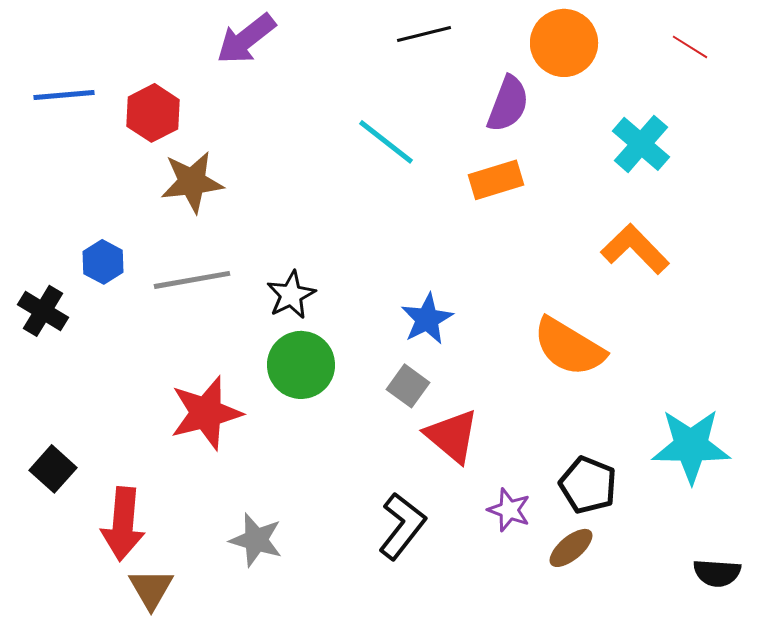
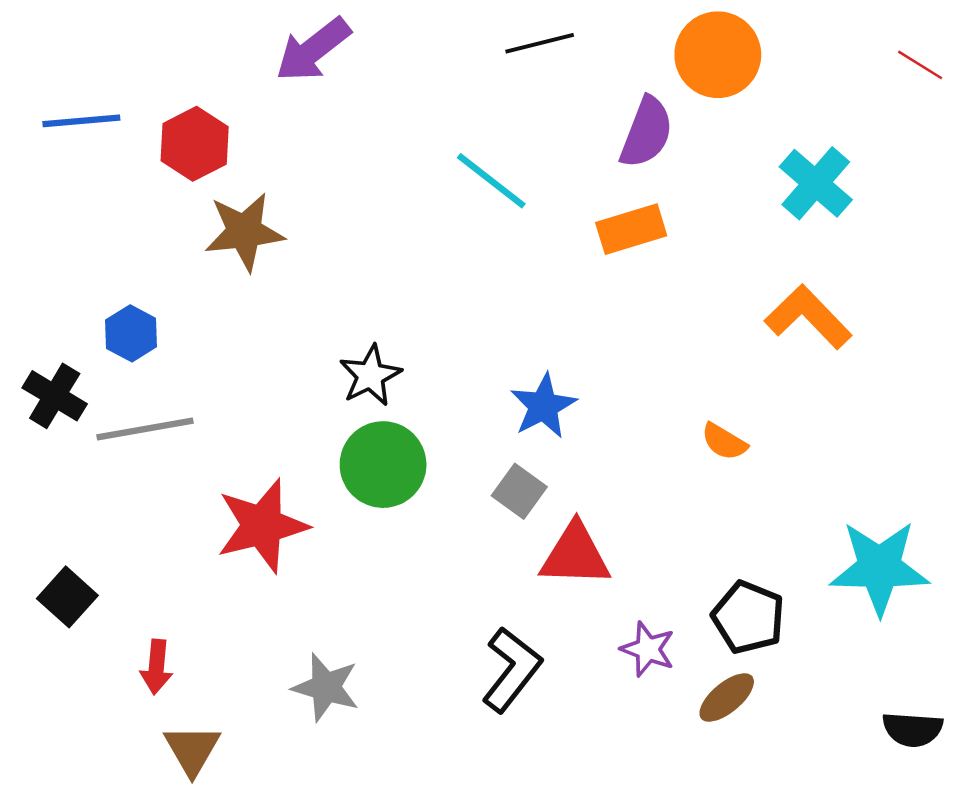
red line: (690, 47) -> (920, 65), moved
gray line: (192, 280) -> (145, 429), moved
orange semicircle: (569, 347) -> (724, 442), size x0.5
red triangle: (452, 436) -> (575, 555), turned -38
red arrow: (123, 524) -> (156, 667), size x0.6

